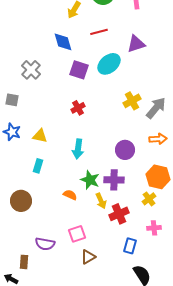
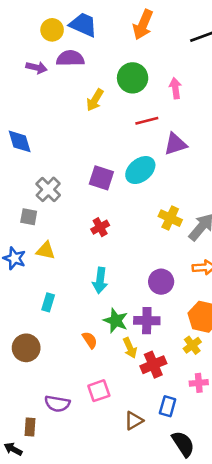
red line: (99, 32) -> (147, 121), moved
blue diamond: (63, 42) -> (20, 141), moved
gray cross: (31, 70) -> (48, 189), moved
gray square: (12, 100) -> (29, 217), moved
yellow cross: (132, 101) -> (170, 218), turned -36
yellow triangle: (40, 136) -> (46, 250), moved
orange semicircle: (70, 195) -> (90, 340), turned 32
brown triangle: (88, 257) -> (134, 421), moved

